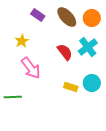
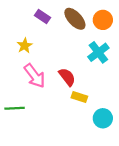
red semicircle: (65, 52) -> (67, 77), moved
cyan circle: (92, 83) -> (103, 118), moved

